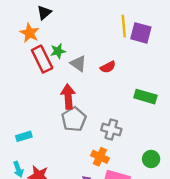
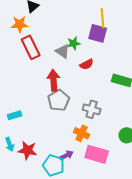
orange star: (30, 33) -> (20, 24), turned -30
purple square: (141, 33) -> (98, 33), moved
green star: (58, 51) -> (74, 43), moved
red semicircle: (108, 67) -> (87, 64), moved

